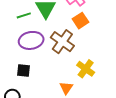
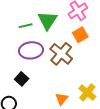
yellow cross: (86, 69) -> (87, 92), moved
black square: (23, 70) -> (22, 79), turned 32

